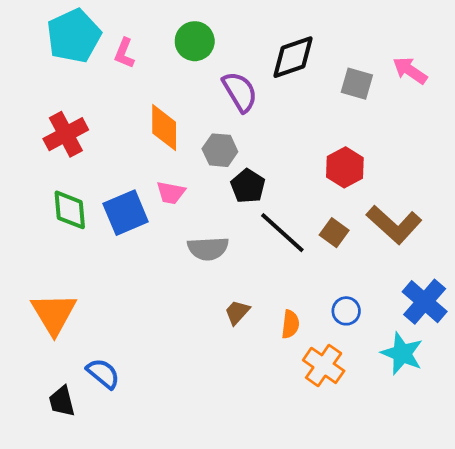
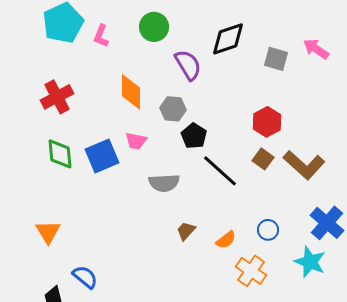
brown square: (334, 233) -> (263, 159), moved
orange triangle: (54, 314) -> (48, 232), size x0.7
orange semicircle: (290, 324) -> (226, 240), turned 45

